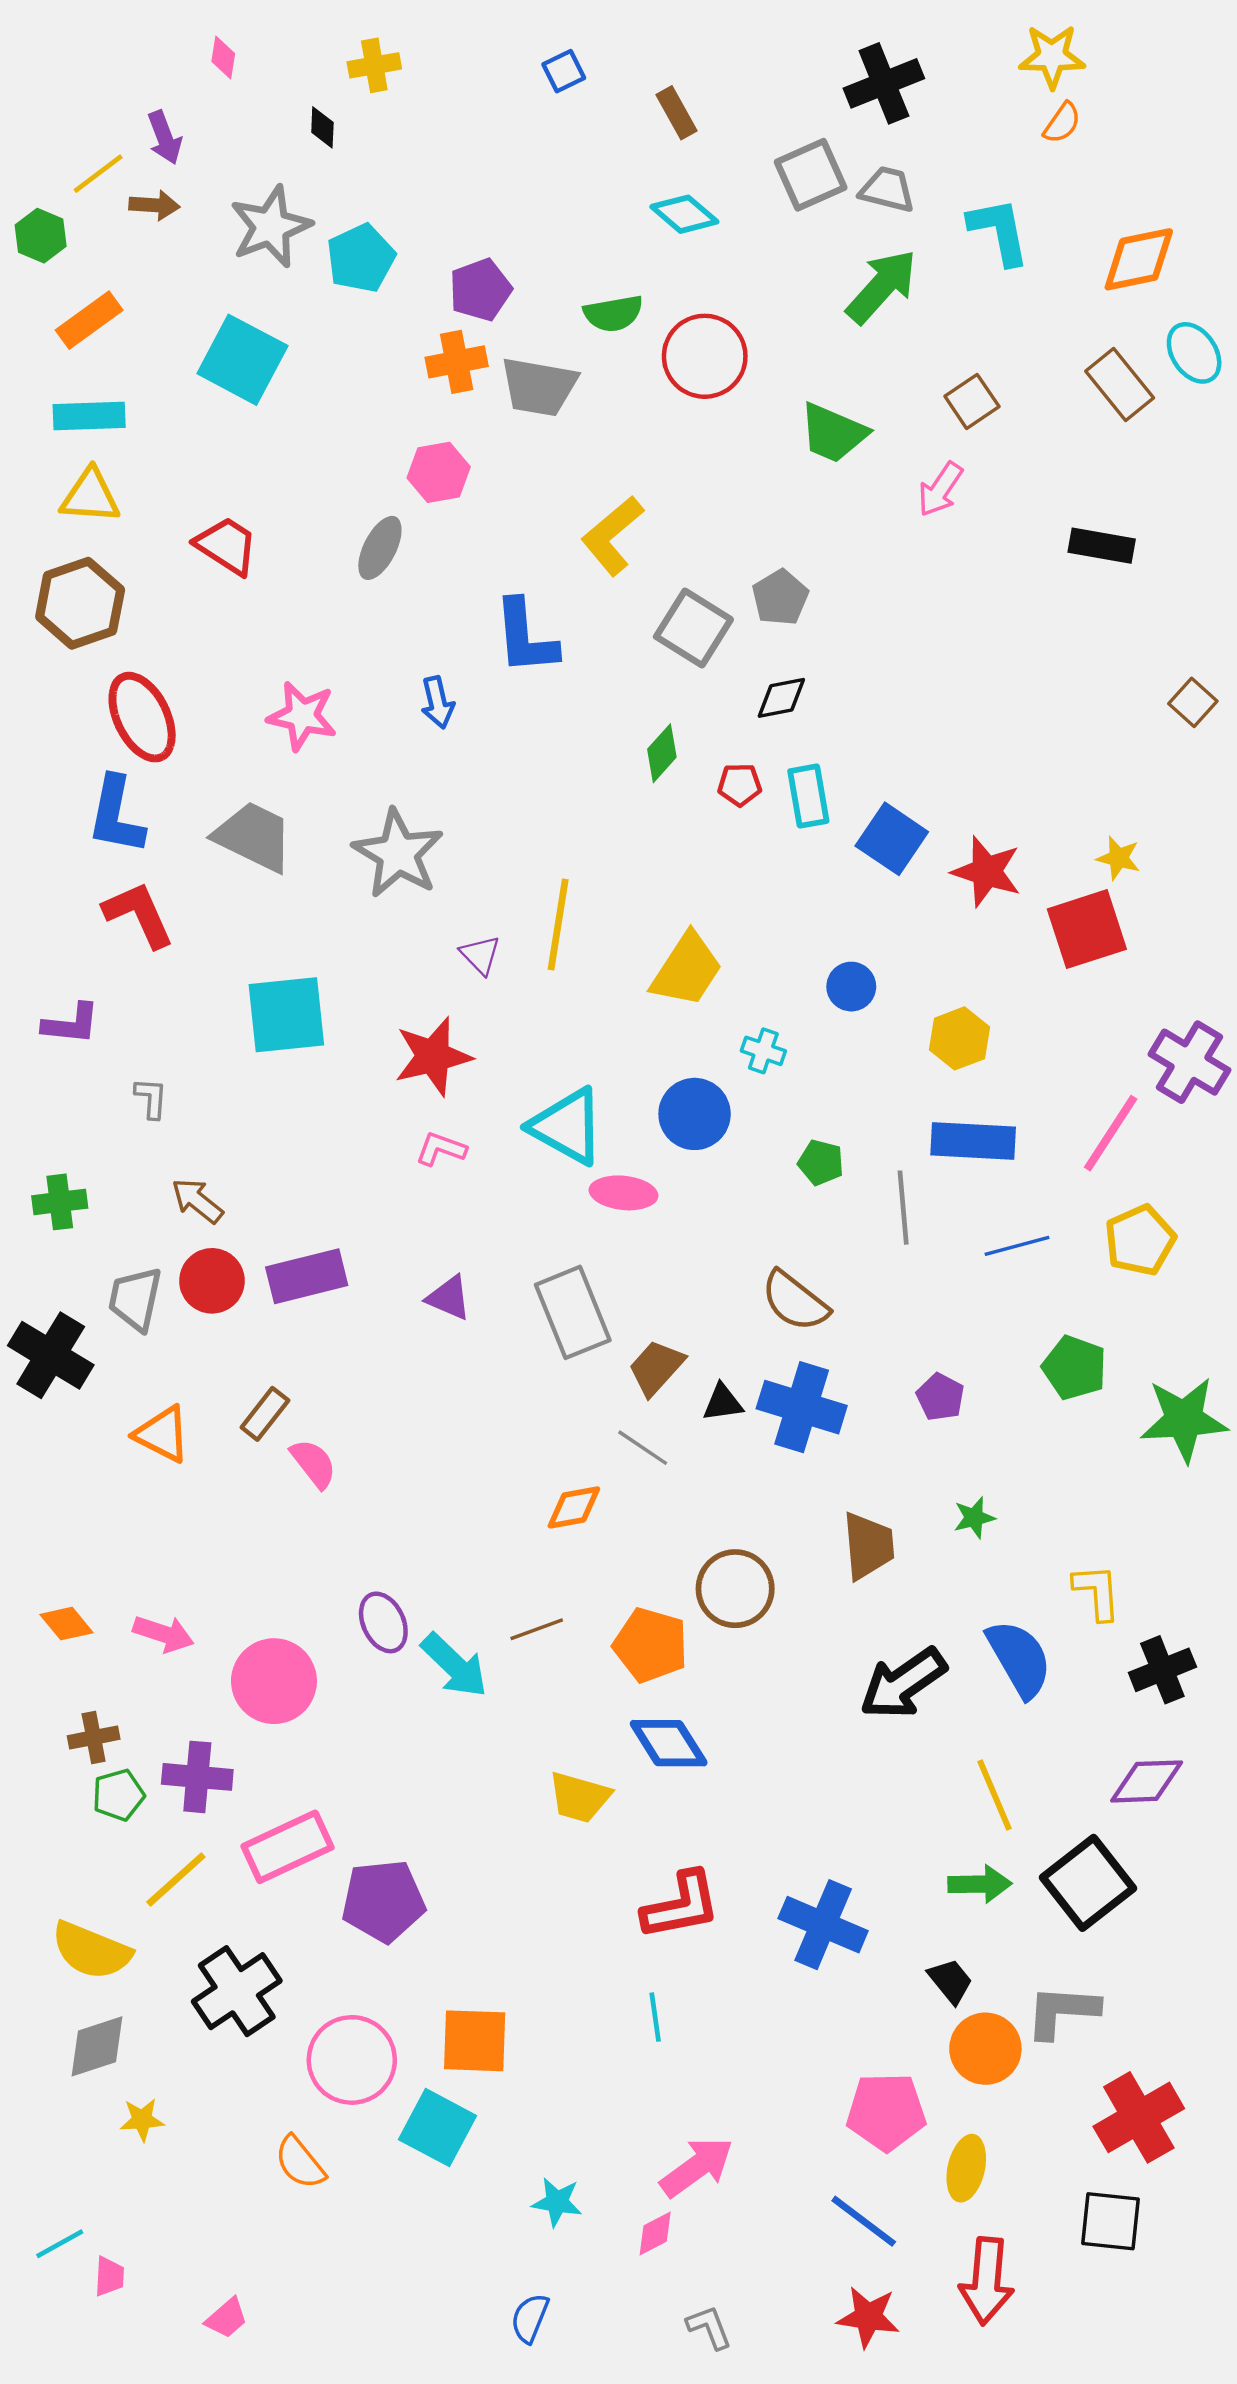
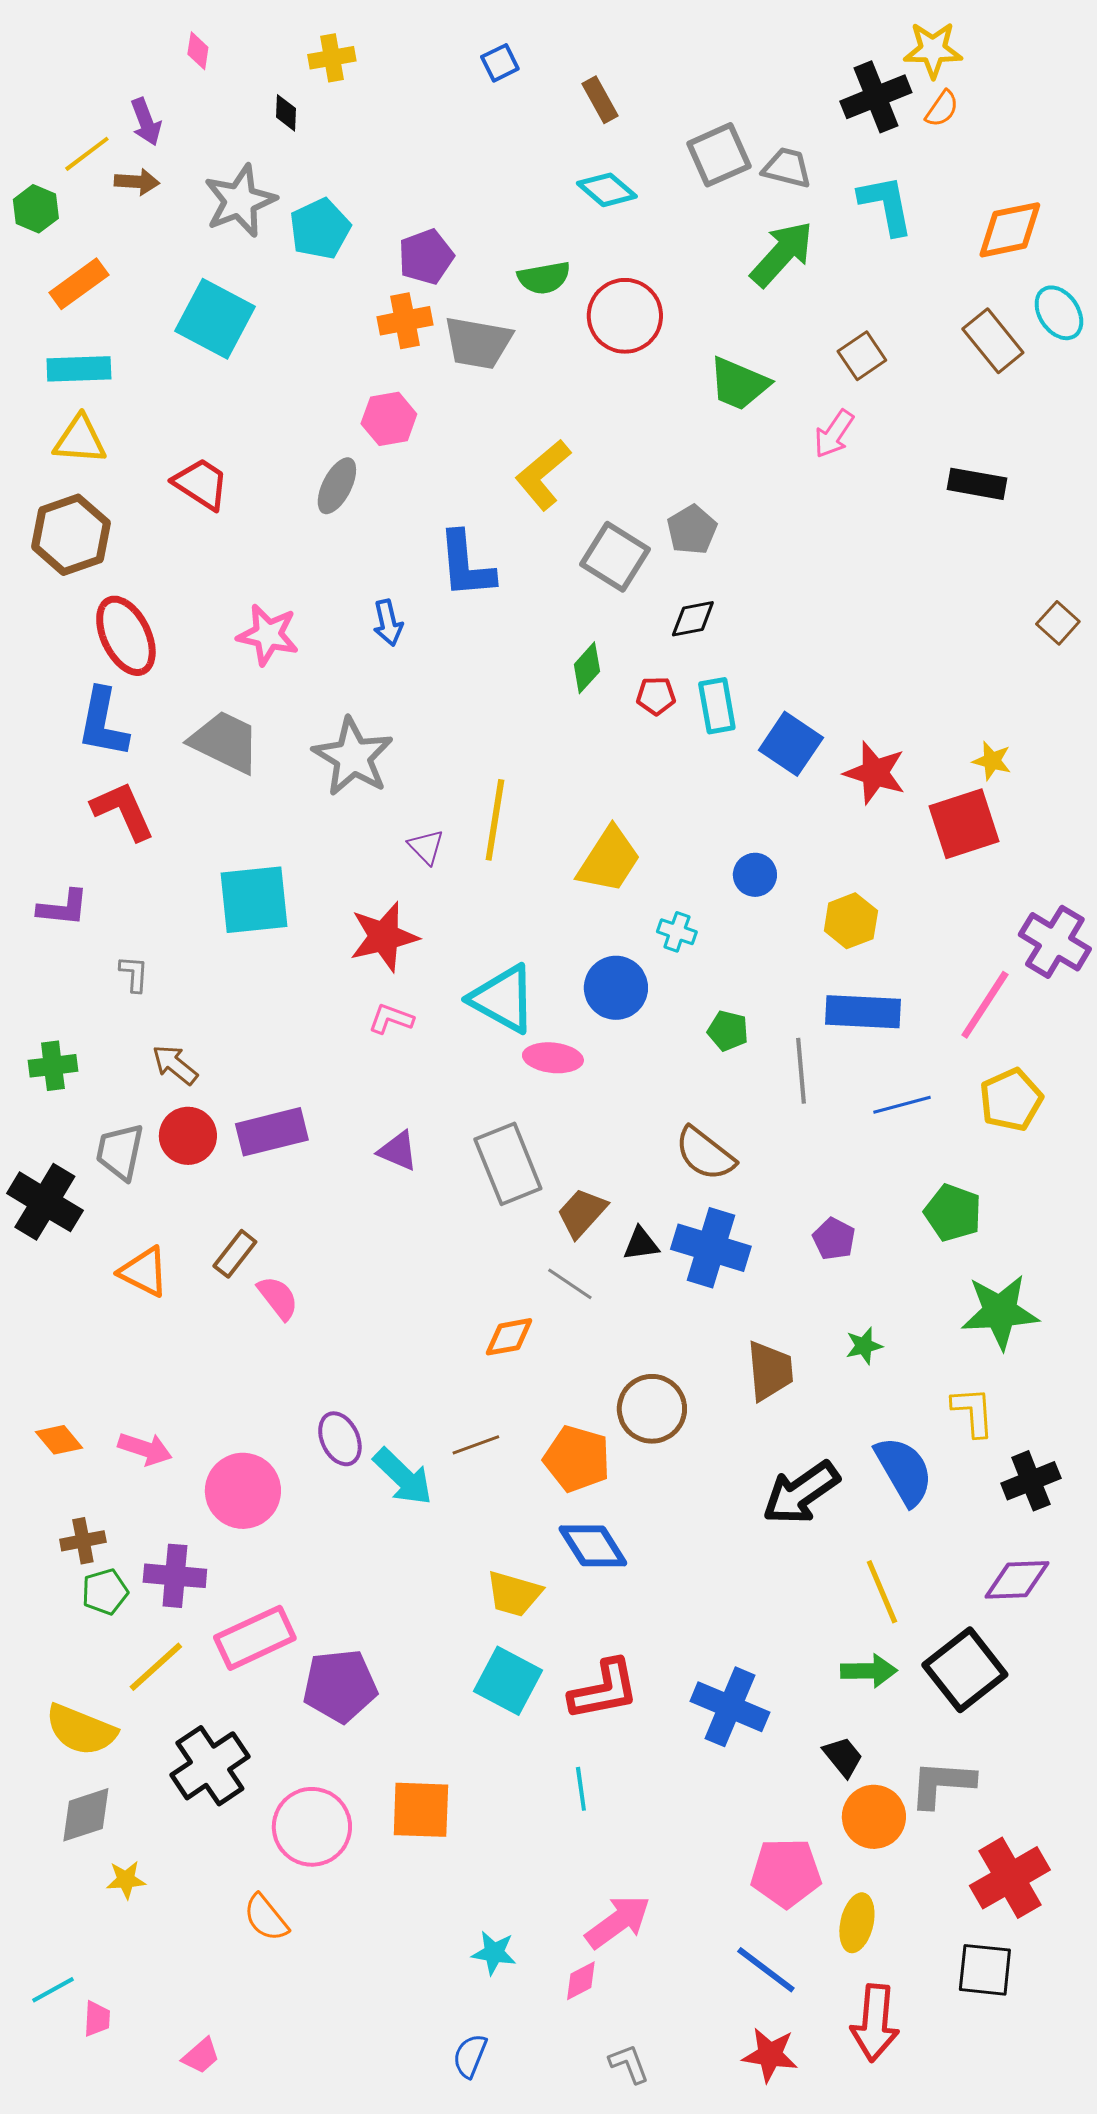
black cross: (884, 83) -> (876, 97), moved
green star: (1184, 1420) -> (1000, 1312), moved
cyan square: (437, 2128) -> (508, 1681), moved

